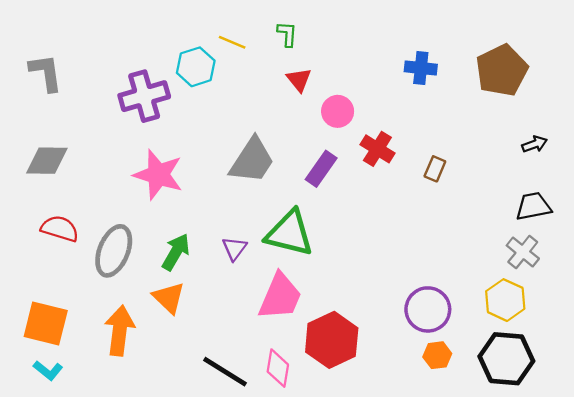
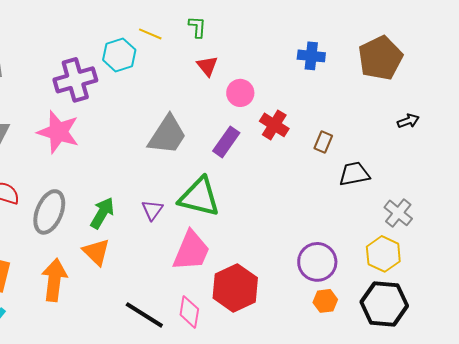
pink star: (158, 175) -> (58, 132), moved
black trapezoid: (533, 206) -> (354, 174), moved

